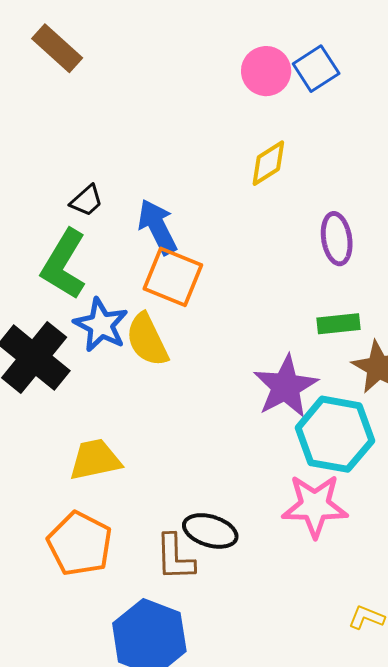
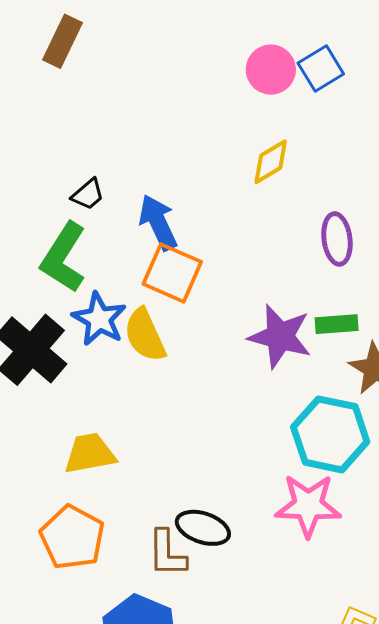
brown rectangle: (57, 48) -> (62, 41), turned 72
purple star: (286, 386) -> (280, 336), moved, turned -30

